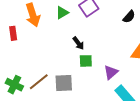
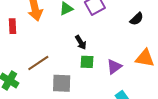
purple triangle: (111, 72) -> (114, 67), moved
brown line: (39, 82) -> (38, 63), moved

